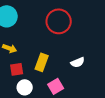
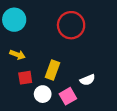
white semicircle: (78, 62) -> (87, 80), moved
white circle: (25, 87) -> (43, 94), moved

